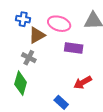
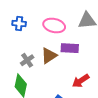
brown triangle: (37, 35) -> (49, 56), moved
gray cross: (29, 58) -> (27, 60), turned 32

